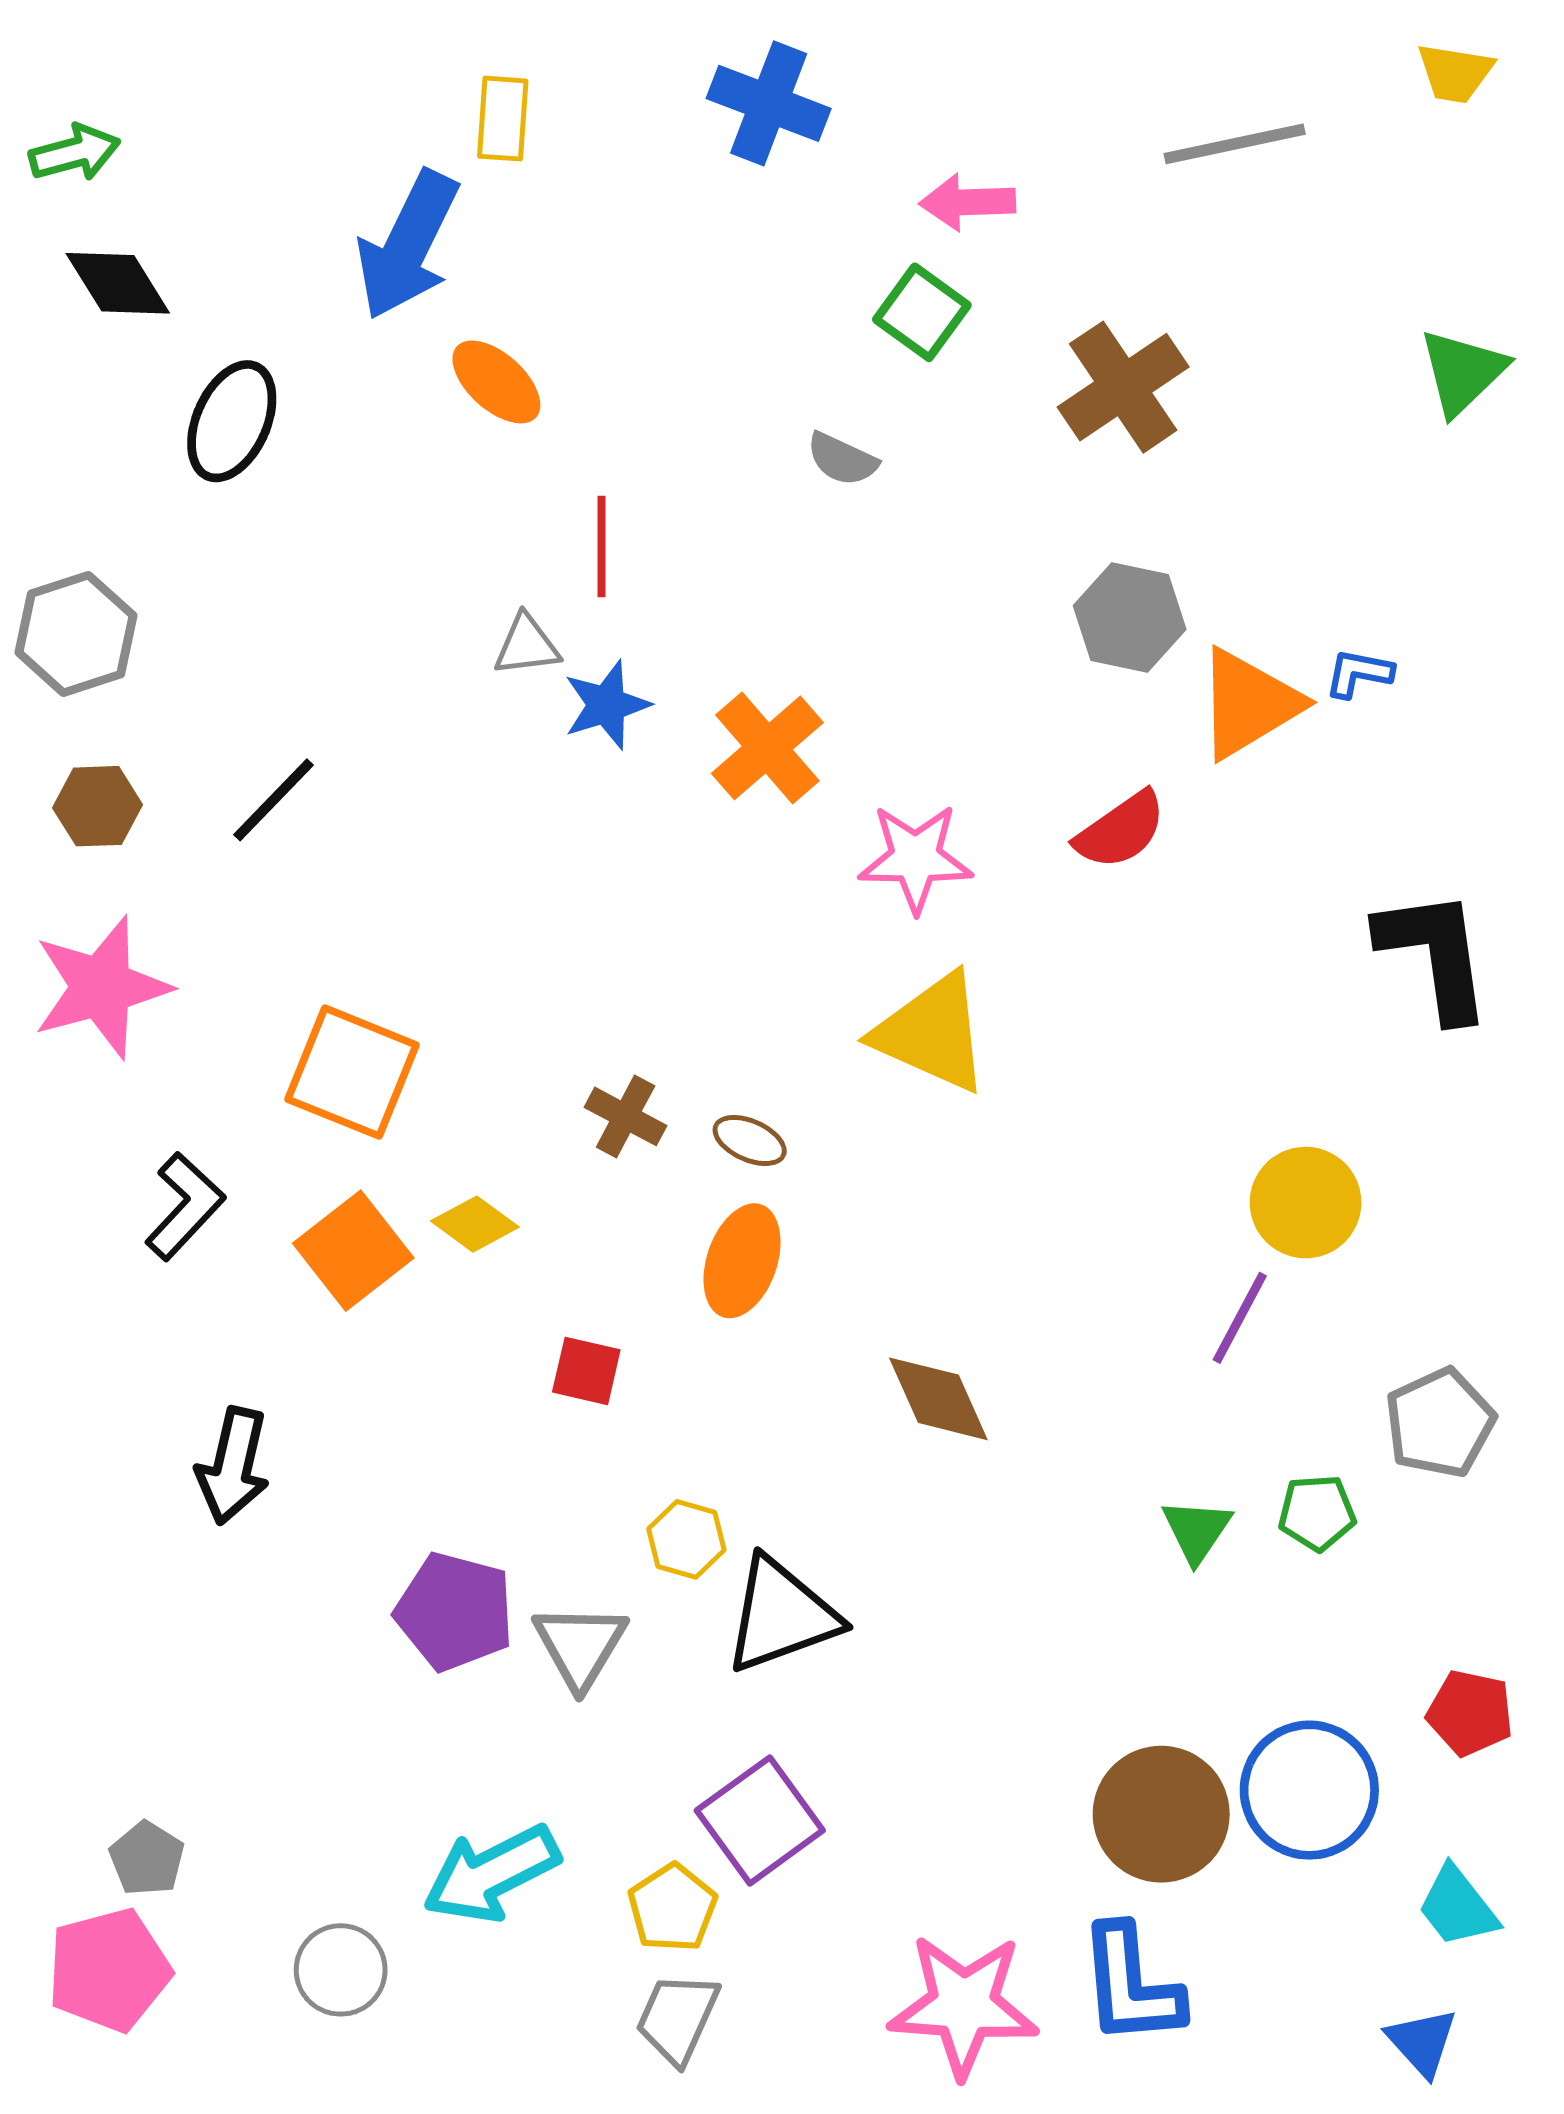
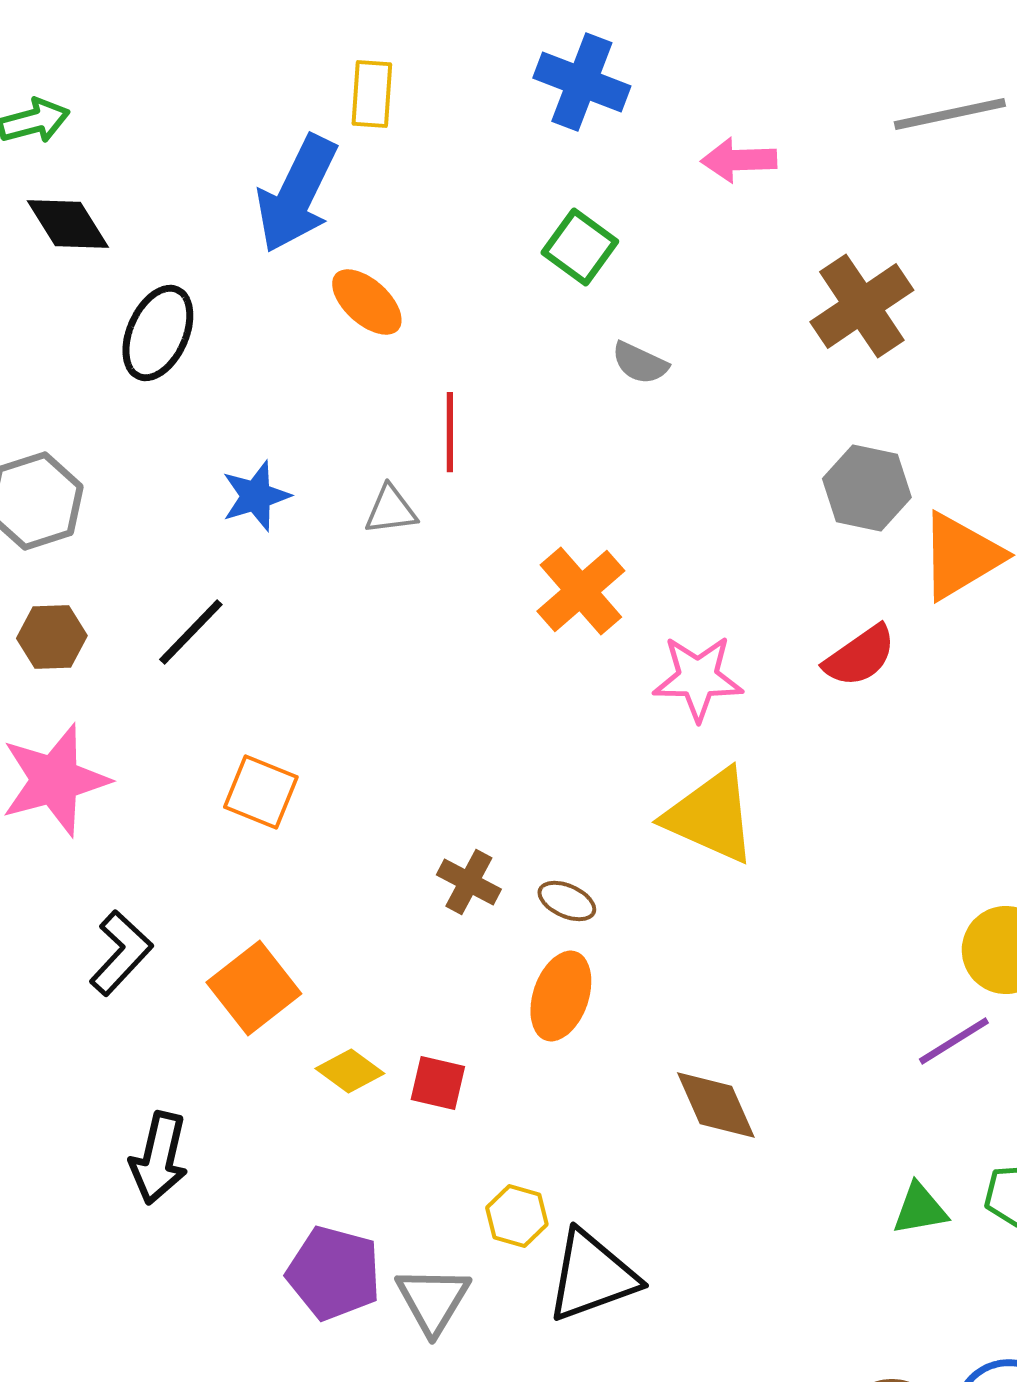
green square: (922, 312) -> (580, 247), moved
blue star: (607, 705) -> (256, 496), moved
orange square: (352, 1072) -> (261, 792), moved, size x0.7
yellow diamond: (475, 1224) -> (350, 1071), moved
purple line: (1240, 1318) -> (954, 1041), turned 30
green triangle: (1197, 1531) -> (920, 1209), turned 46

